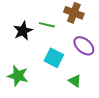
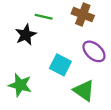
green line: (47, 25) -> (44, 17), moved
green triangle: (75, 81) -> (84, 91), size x1.5

